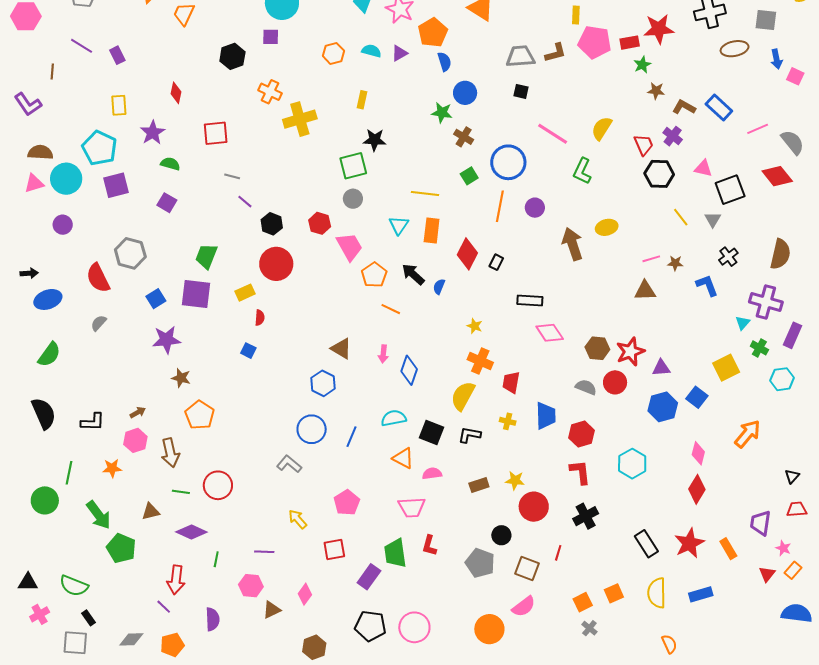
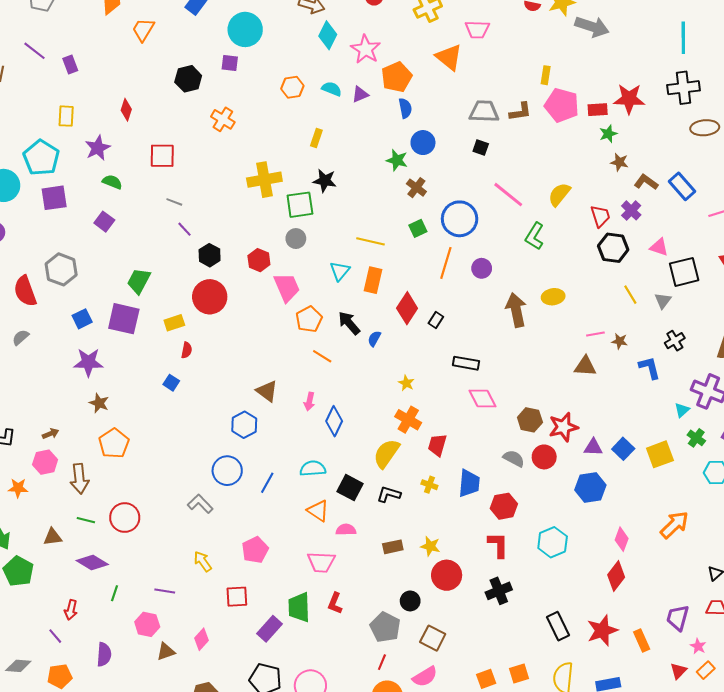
yellow cross: (300, 119) -> (264, 180), moved
blue square: (697, 397) -> (623, 449), moved
red line: (558, 553) -> (382, 662), moved
red arrow: (176, 580) -> (71, 610), size x0.7

